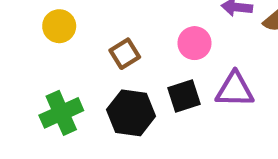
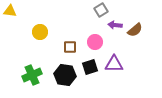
yellow circle: (59, 26) -> (40, 32), moved
brown square: (125, 54) -> (70, 47), moved, turned 32

